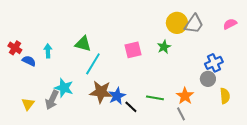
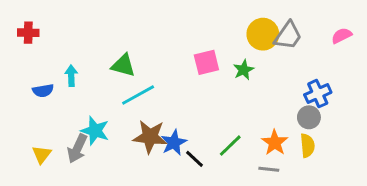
red cross: (15, 48) -> (28, 33), moved, turned -32
pink square: (133, 50) -> (206, 62), moved
blue semicircle: (29, 61) -> (43, 91), turned 144
cyan line: (93, 64) -> (138, 95), turned 30
yellow semicircle: (225, 96) -> (307, 146), moved
green line: (155, 98) -> (230, 146), turned -54
gray line: (181, 114) -> (269, 169), turned -56

